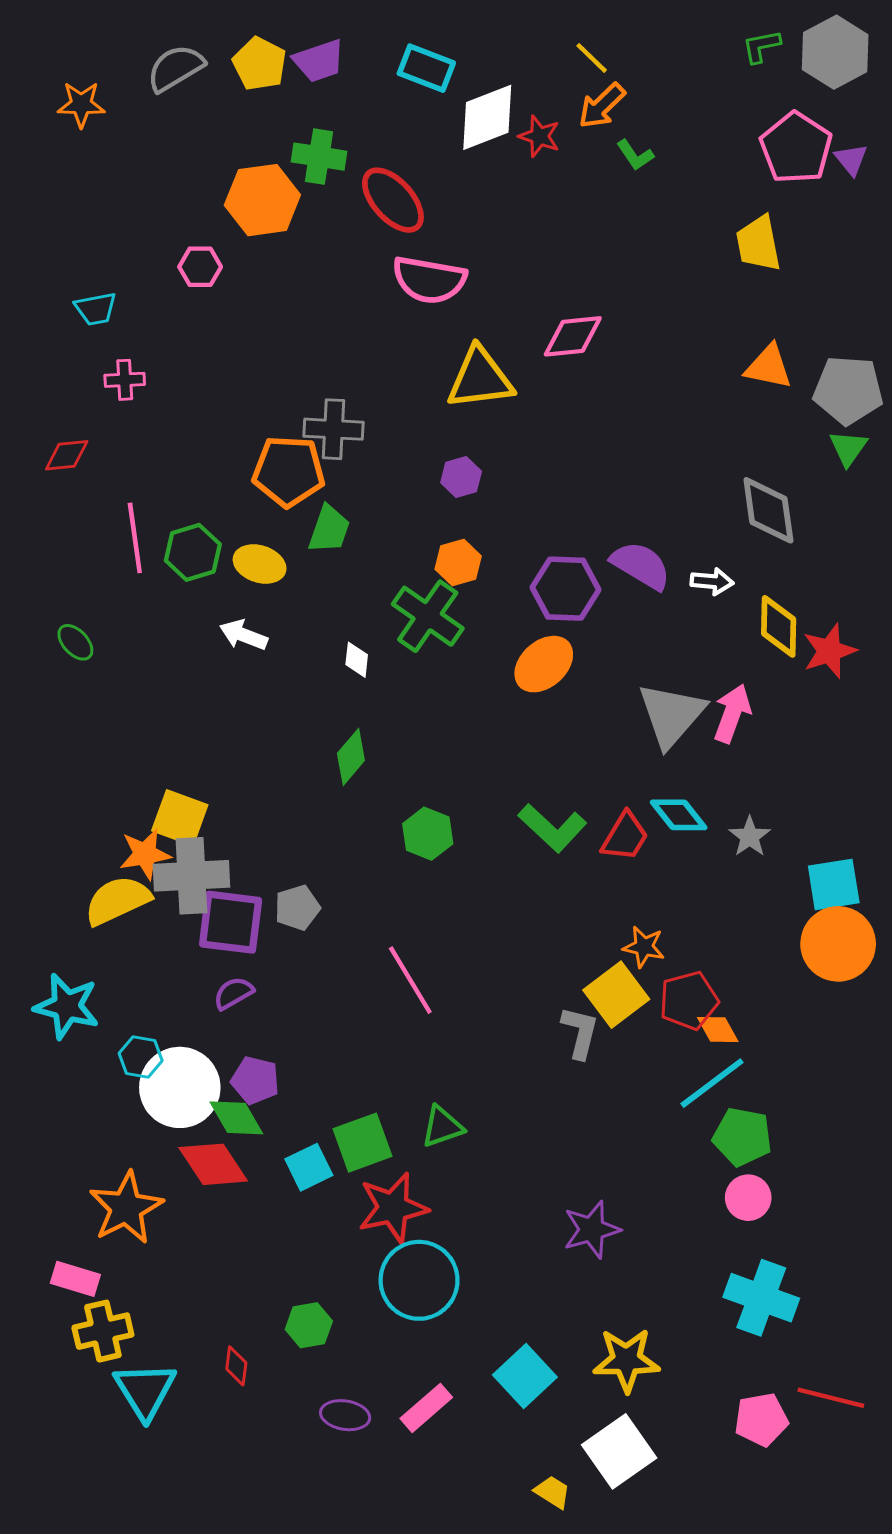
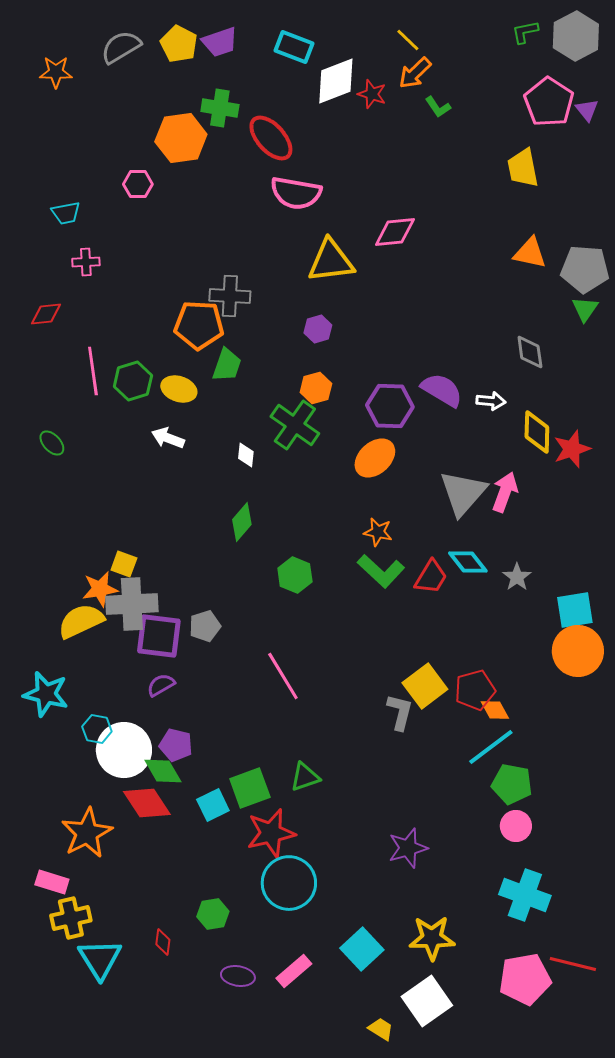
gray diamond: (768, 510) -> (530, 352), size x0.7
yellow square: (180, 818) -> (124, 564), size x0.7
orange star: (644, 947) -> (378, 532), moved
pink pentagon: (761, 1420) -> (525, 979), size x1.4

